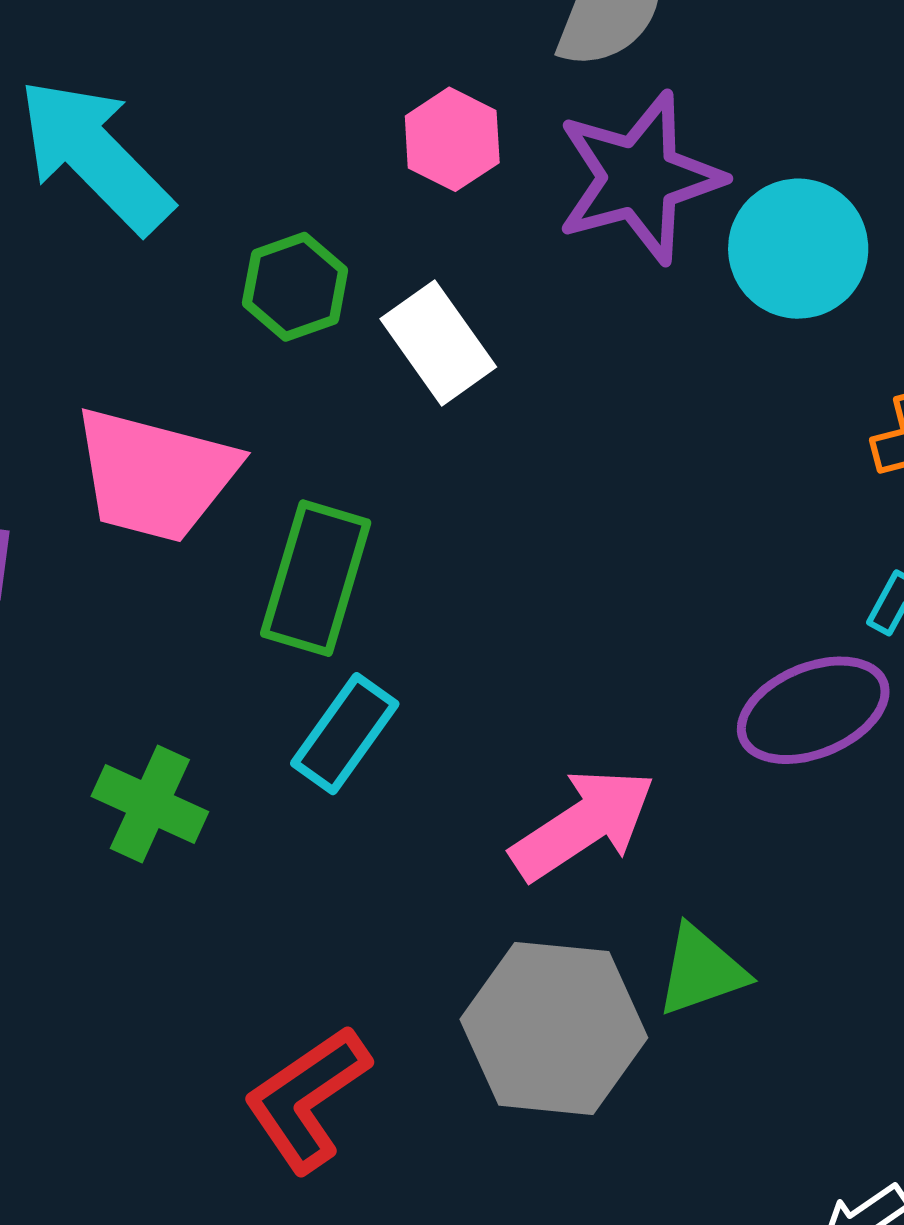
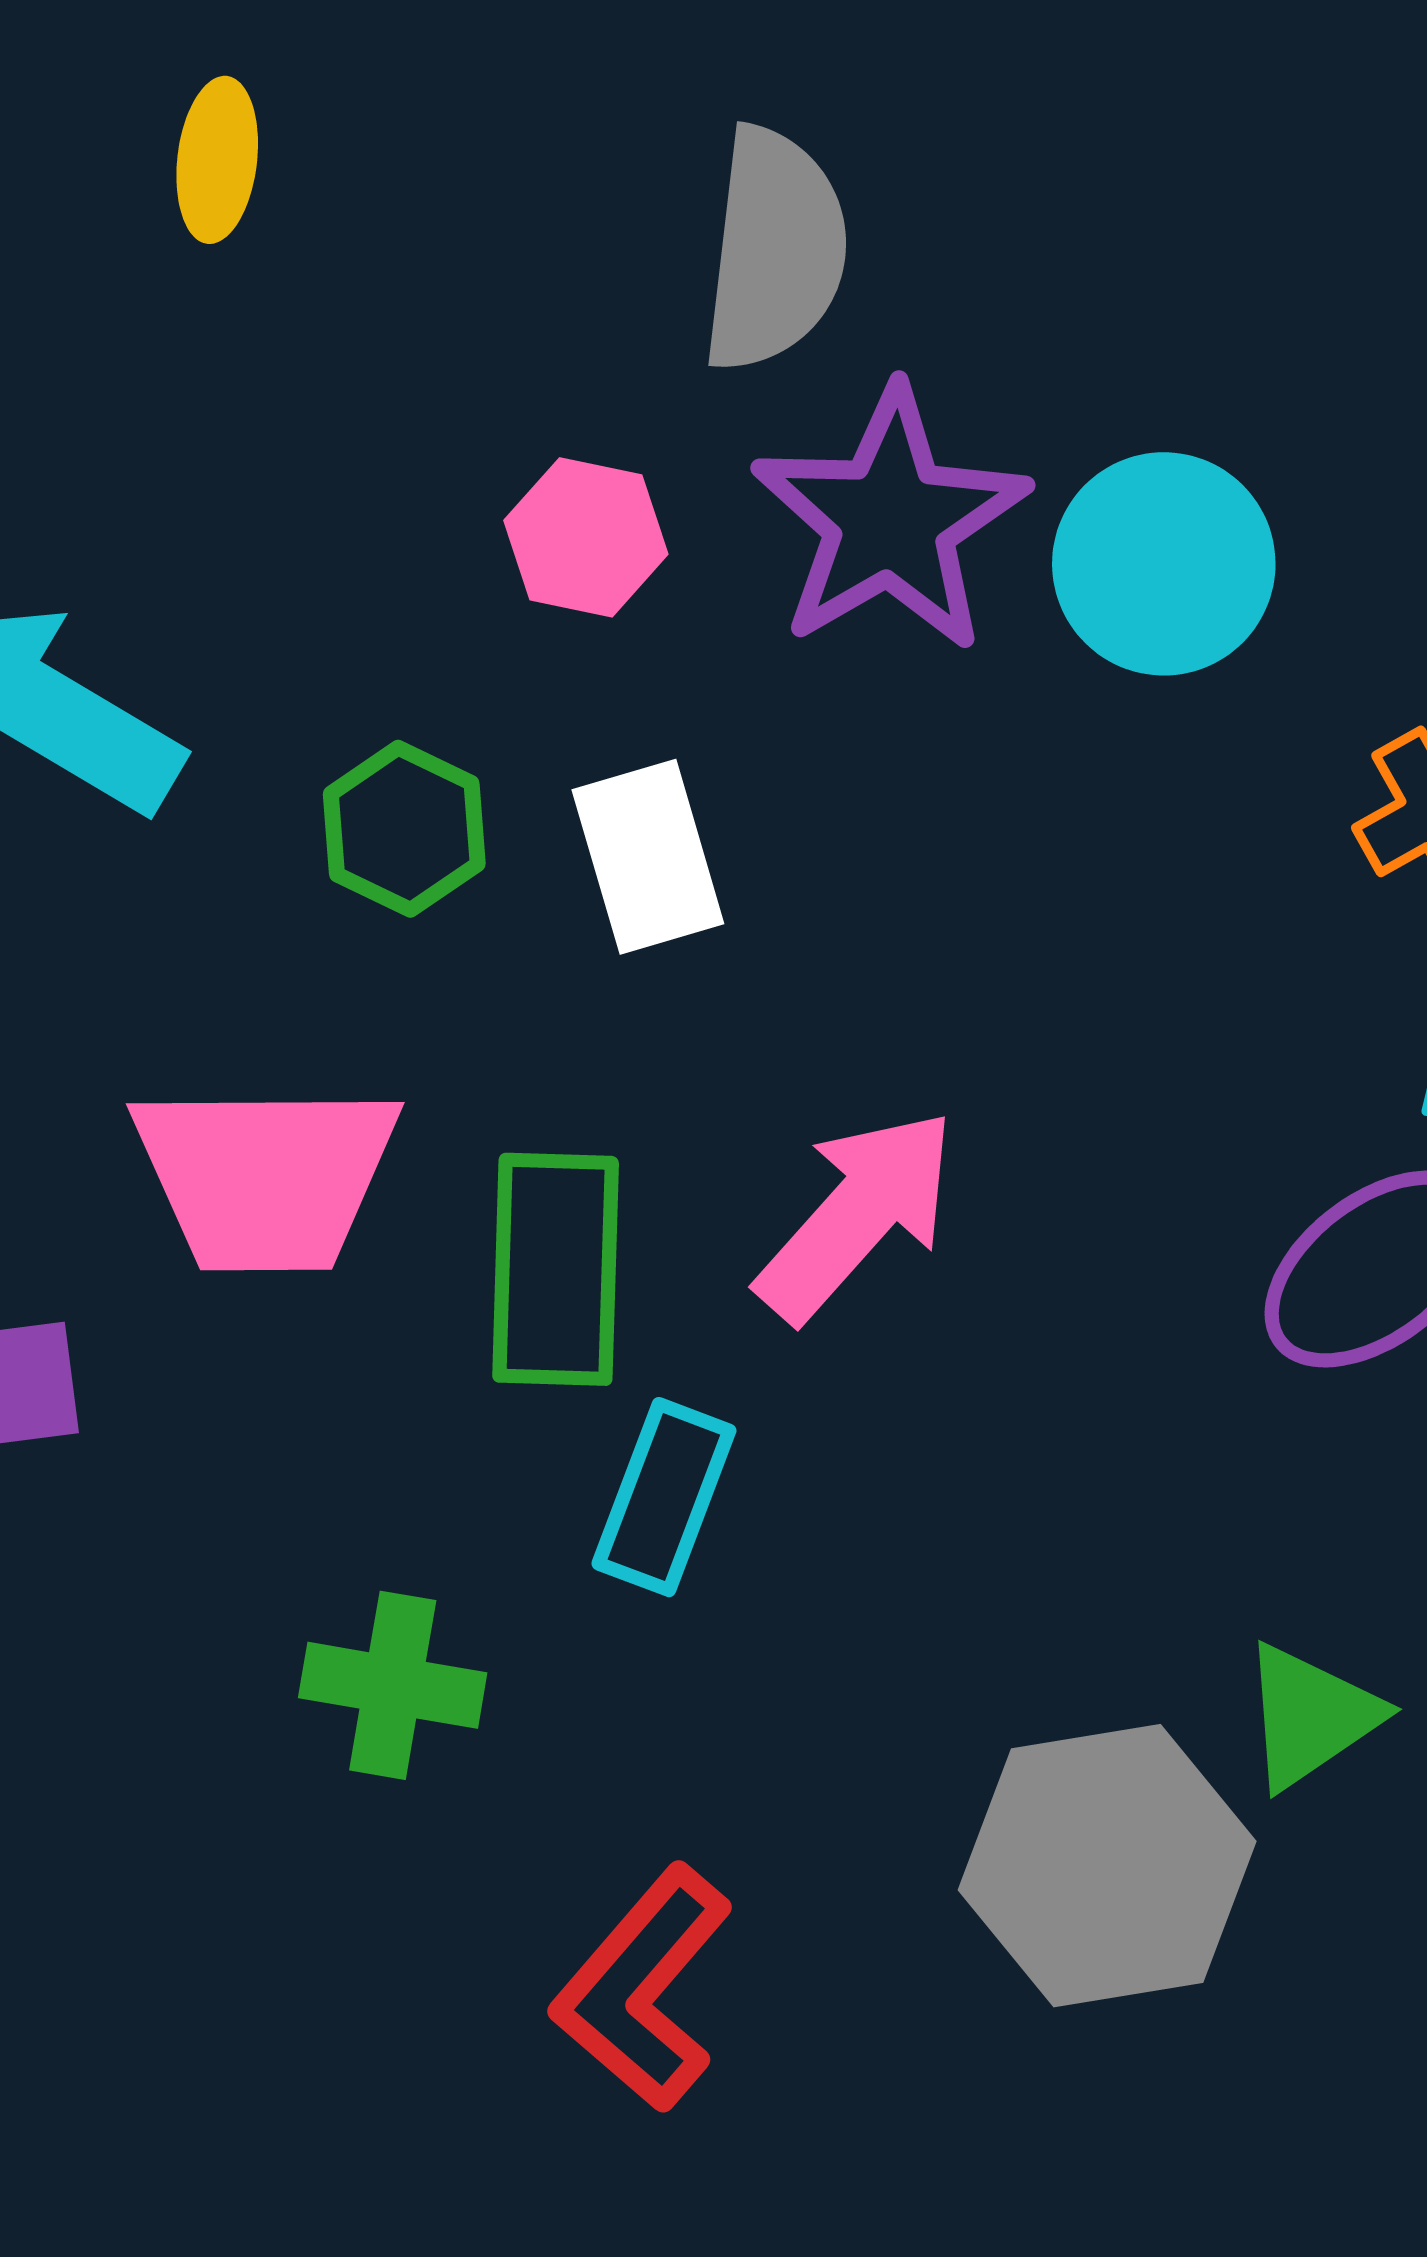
white rectangle: (438, 343) -> (648, 857), turned 34
pink arrow: (583, 824) -> (857, 1215), moved
red L-shape: (307, 1099) -> (643, 1989), moved

